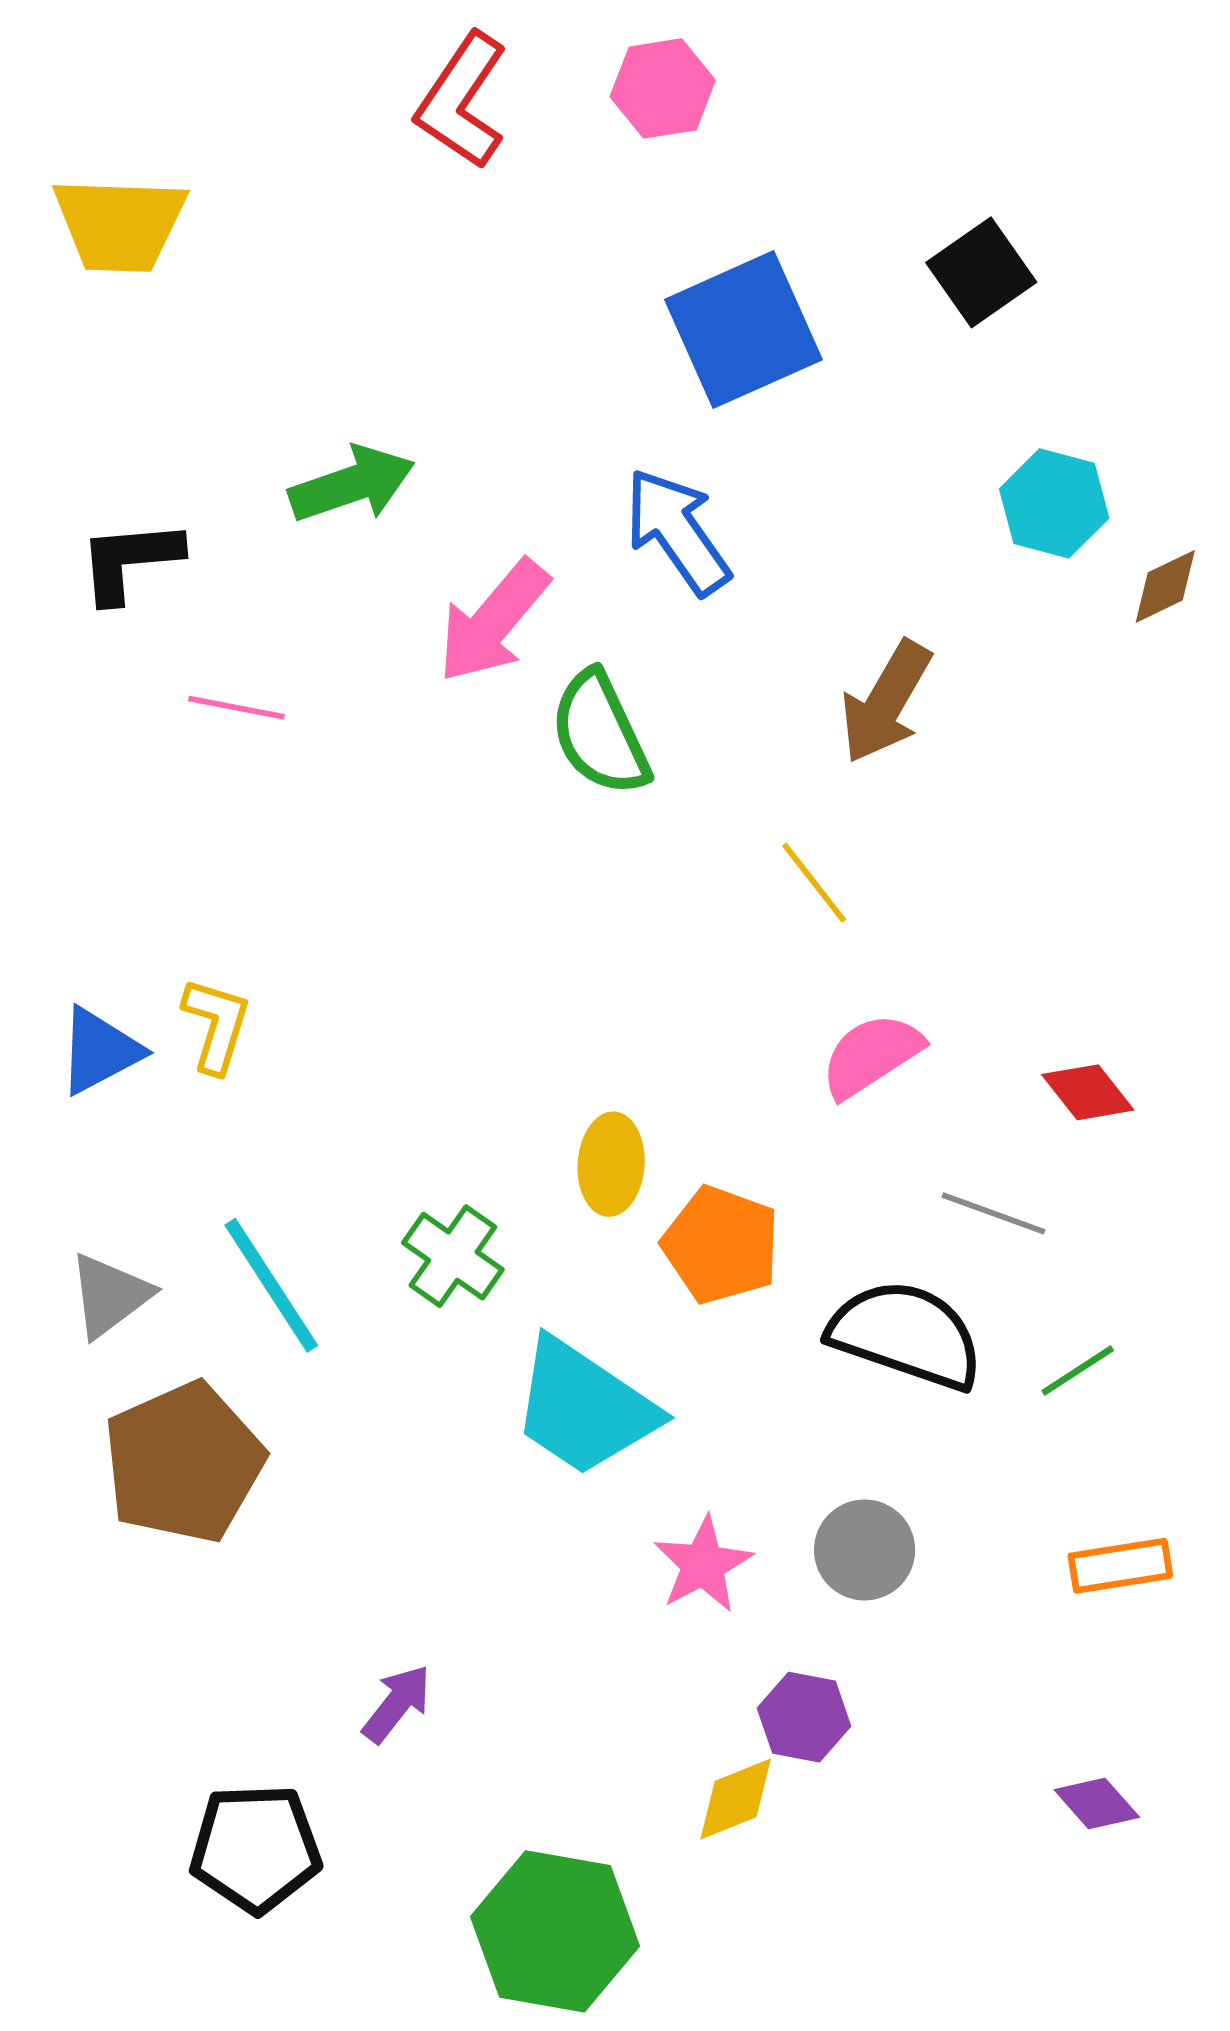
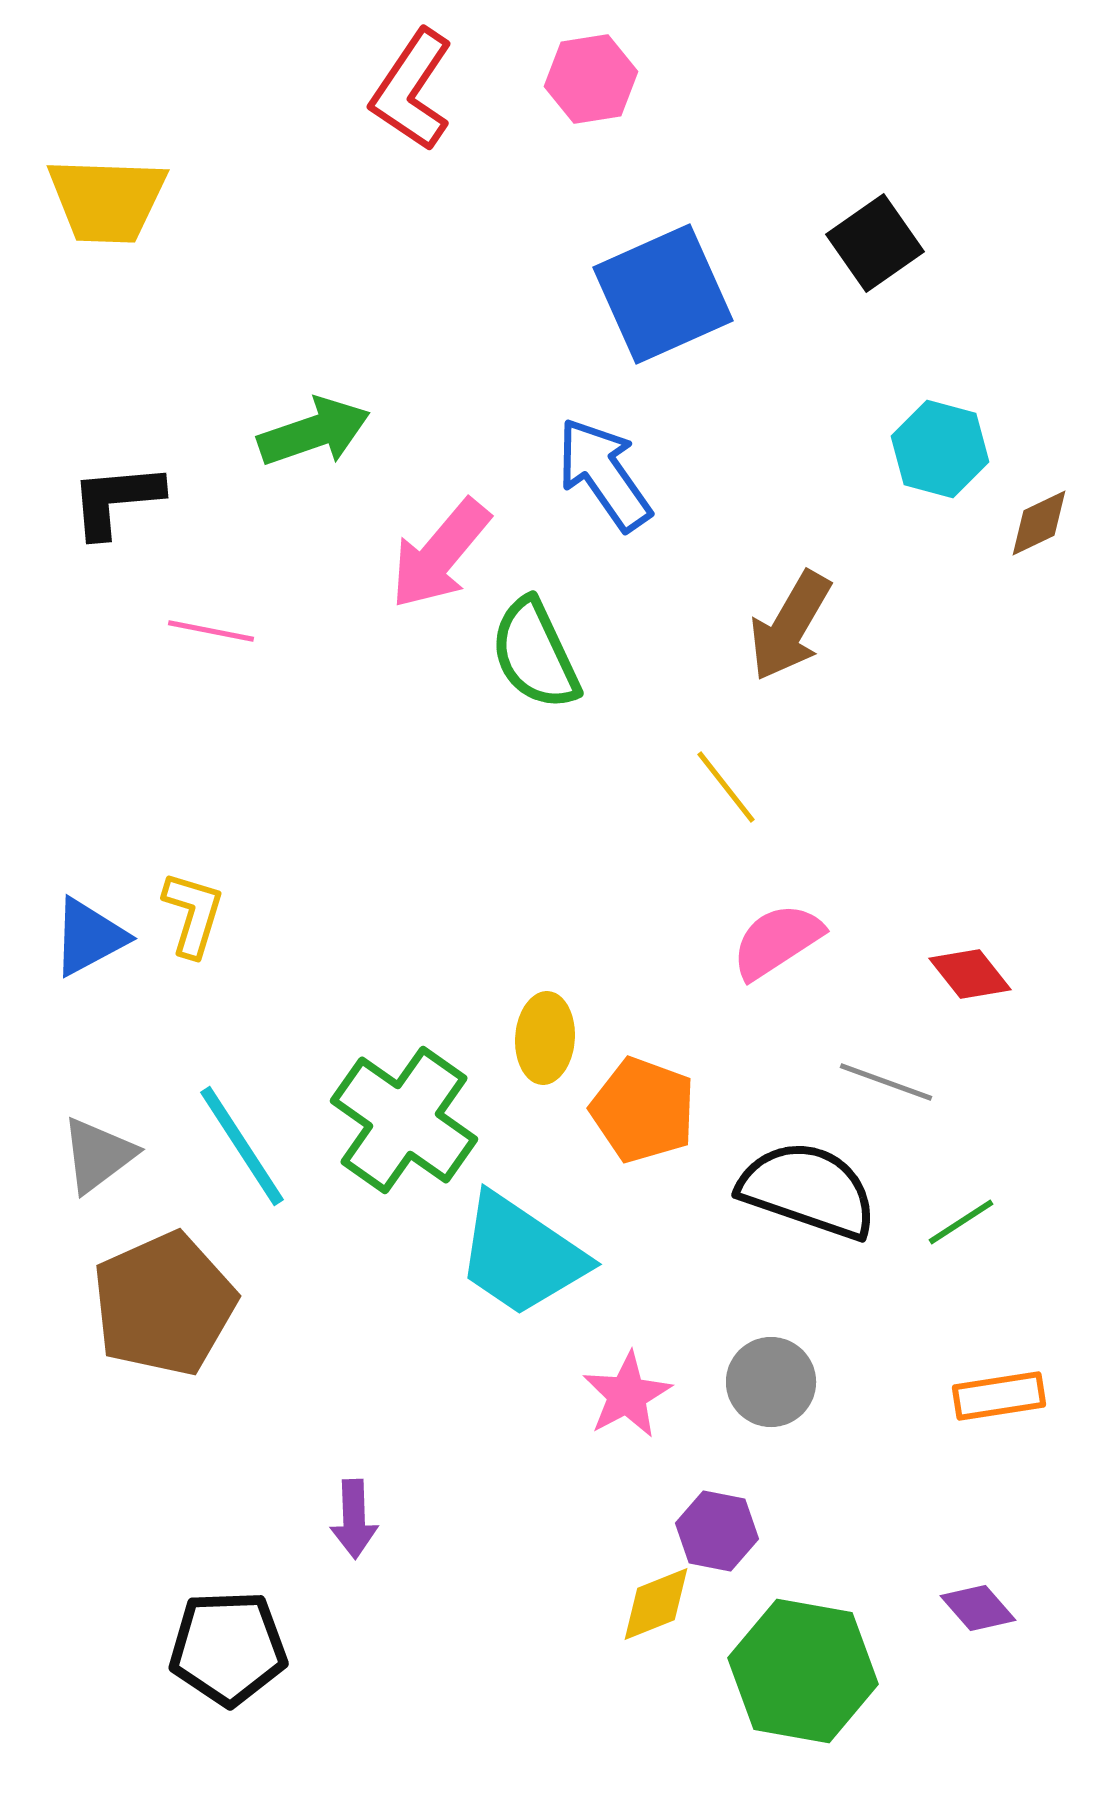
green cross: (453, 1256) -> (404, 1120), size x1.6
purple arrow: (397, 1704) -> (354, 1519), turned 140
green hexagon: (555, 1931) -> (803, 1671), moved

